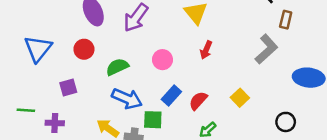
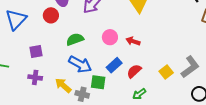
red circle: (84, 49) -> (51, 15), moved
gray L-shape: (266, 49) -> (190, 67), moved
red arrow: (206, 50) -> (133, 41), moved, turned 80
purple cross: (55, 123) -> (35, 77), moved

